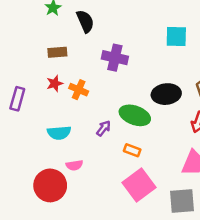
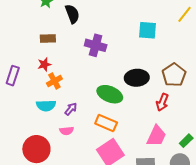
orange cross: (79, 90) -> (54, 81), moved, turned 35
purple arrow: (104, 128) -> (71, 109), moved
orange rectangle: (132, 150) -> (106, 123), size x1.5
pink semicircle: (74, 165) -> (67, 131), moved

